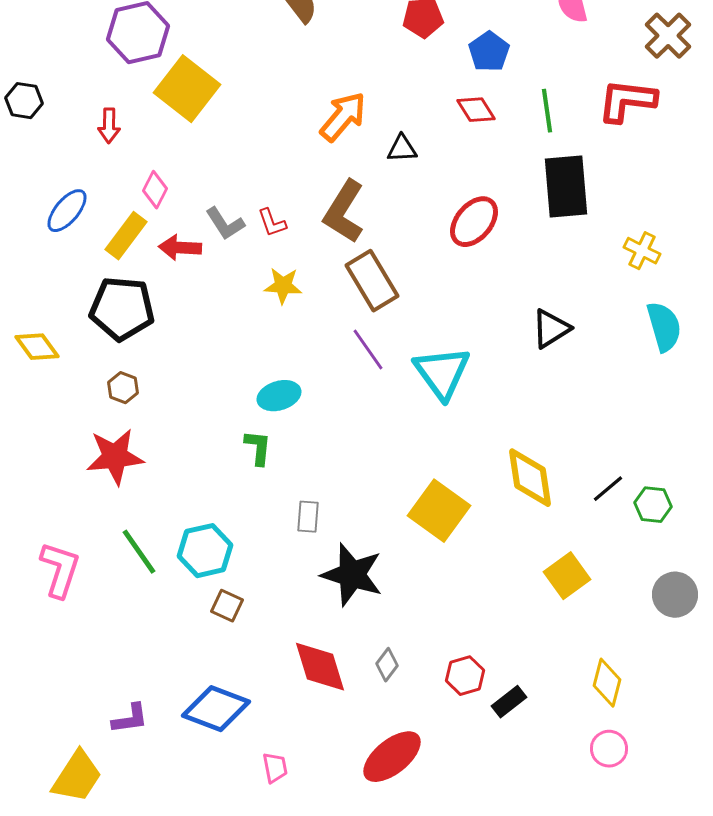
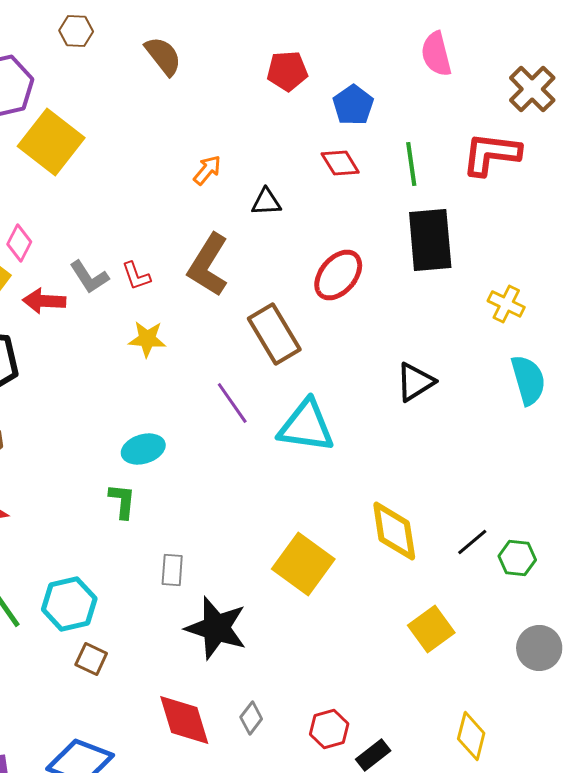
orange arrow: (343, 117) -> (207, 170), size x0.6
brown rectangle: (372, 281) -> (274, 334), moved
cyan triangle: (442, 373) -> (306, 426), turned -46

